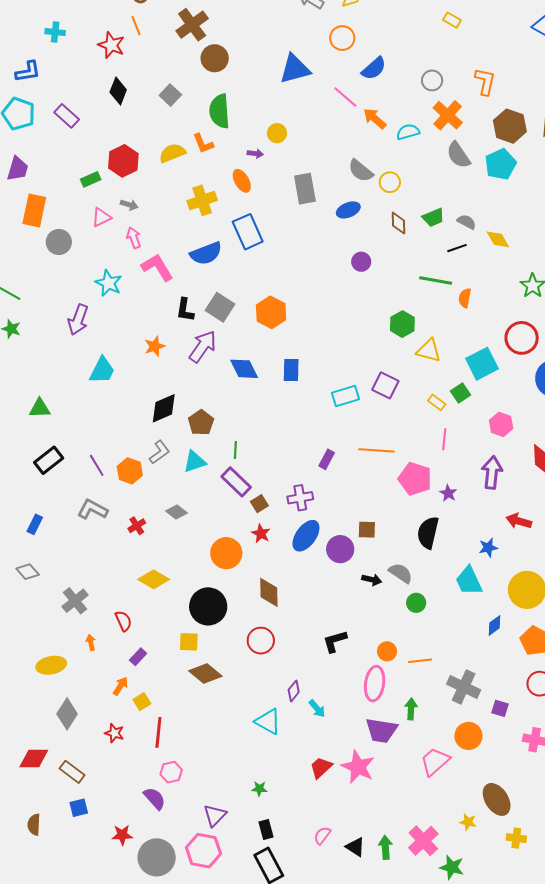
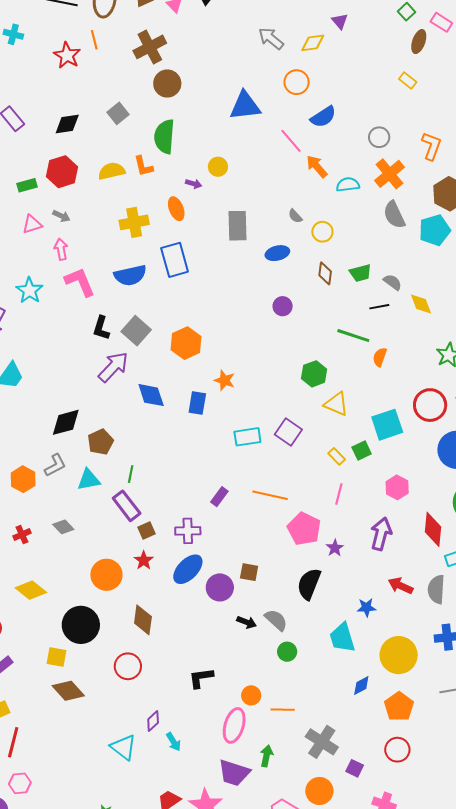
black diamond: (118, 91) -> (67, 124), moved, turned 52
gray semicircle: (361, 171) -> (295, 216), size x0.6
orange star: (155, 346) -> (225, 380), moved, turned 30

